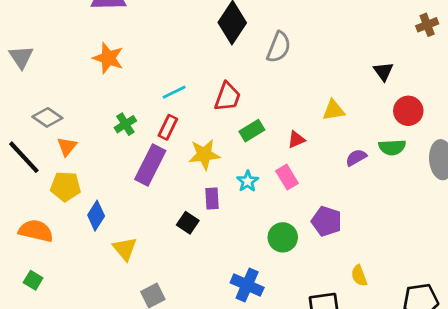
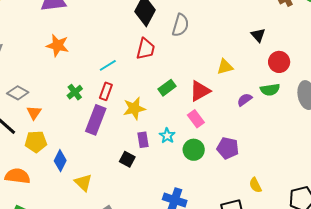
red trapezoid: (227, 97) -> (146, 49), moved
red triangle: (296, 140) -> (200, 91), size x1.6
cyan star: (248, 181) -> (167, 136), moved
green circle: (283, 237) -> (194, 150), moved

